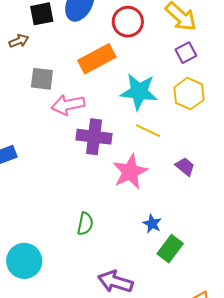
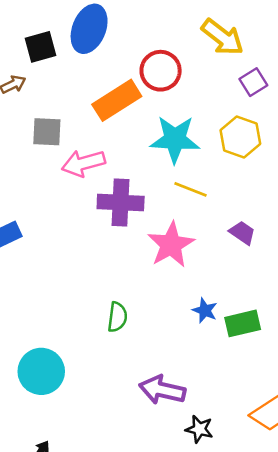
red circle: (128, 22) -> (161, 71), moved
purple square: (186, 53) -> (253, 82), moved
green rectangle: (170, 249) -> (243, 323), moved, turned 44

